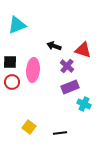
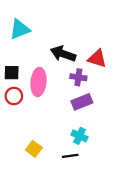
black arrow: (54, 46) -> (63, 54), size x1.5
purple cross: (67, 66) -> (78, 77), turned -32
cyan cross: (84, 104) -> (80, 136), moved

